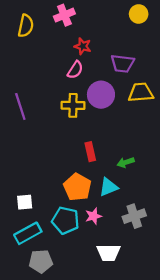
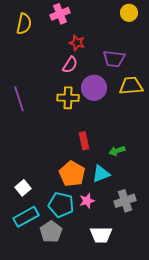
white square: (25, 202) -> (23, 188), turned -35
gray pentagon: (41, 261) -> (51, 232), moved, turned -30

